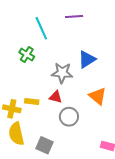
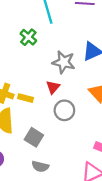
red triangle: (56, 97) -> (53, 87), turned 48
yellow rectangle: (32, 101) -> (25, 98), moved

